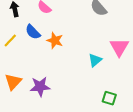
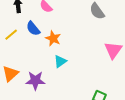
cyan triangle: (95, 60) -> (60, 61), moved

